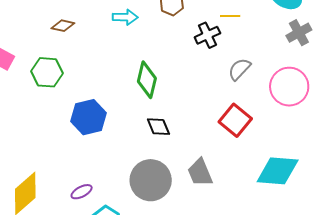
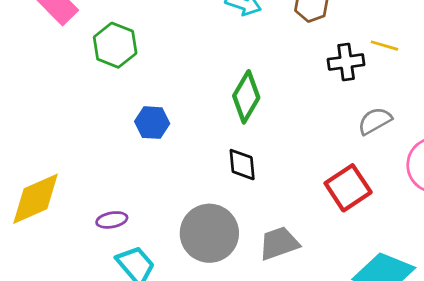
blue hexagon: (88, 117) -> (152, 123), size x0.7
gray trapezoid: (200, 172) -> (279, 243), turned 76

